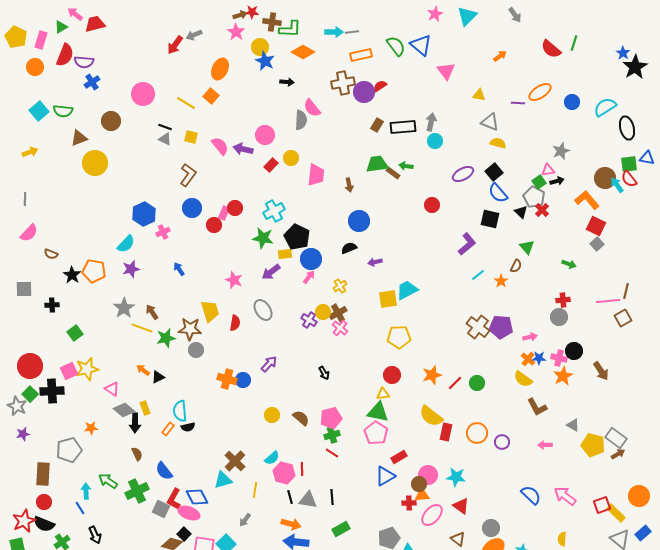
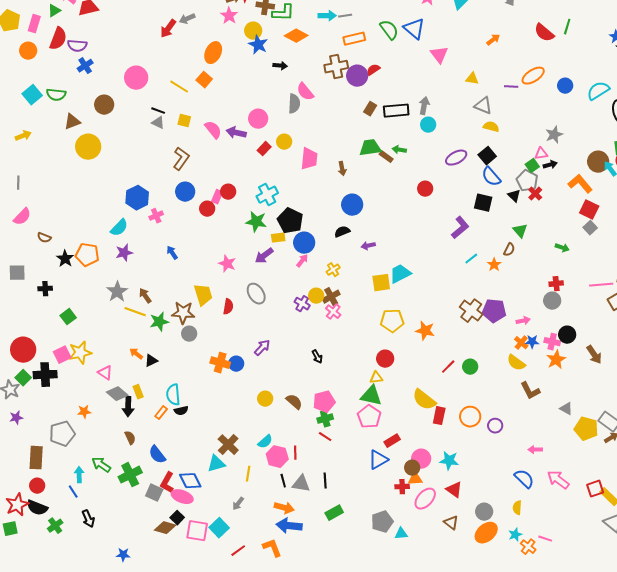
orange star: (432, 375) -> (425, 331), moved, turned 30
pink arrow: (545, 445) -> (535, 450), moved
yellow semicircle: (562, 539) -> (517, 508), moved

